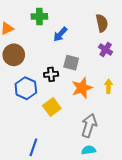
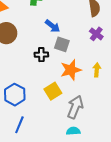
blue arrow: (60, 34) -> (53, 26), moved, turned -98
blue hexagon: (26, 88) -> (15, 95), moved
yellow square: (52, 107) -> (53, 91), moved

